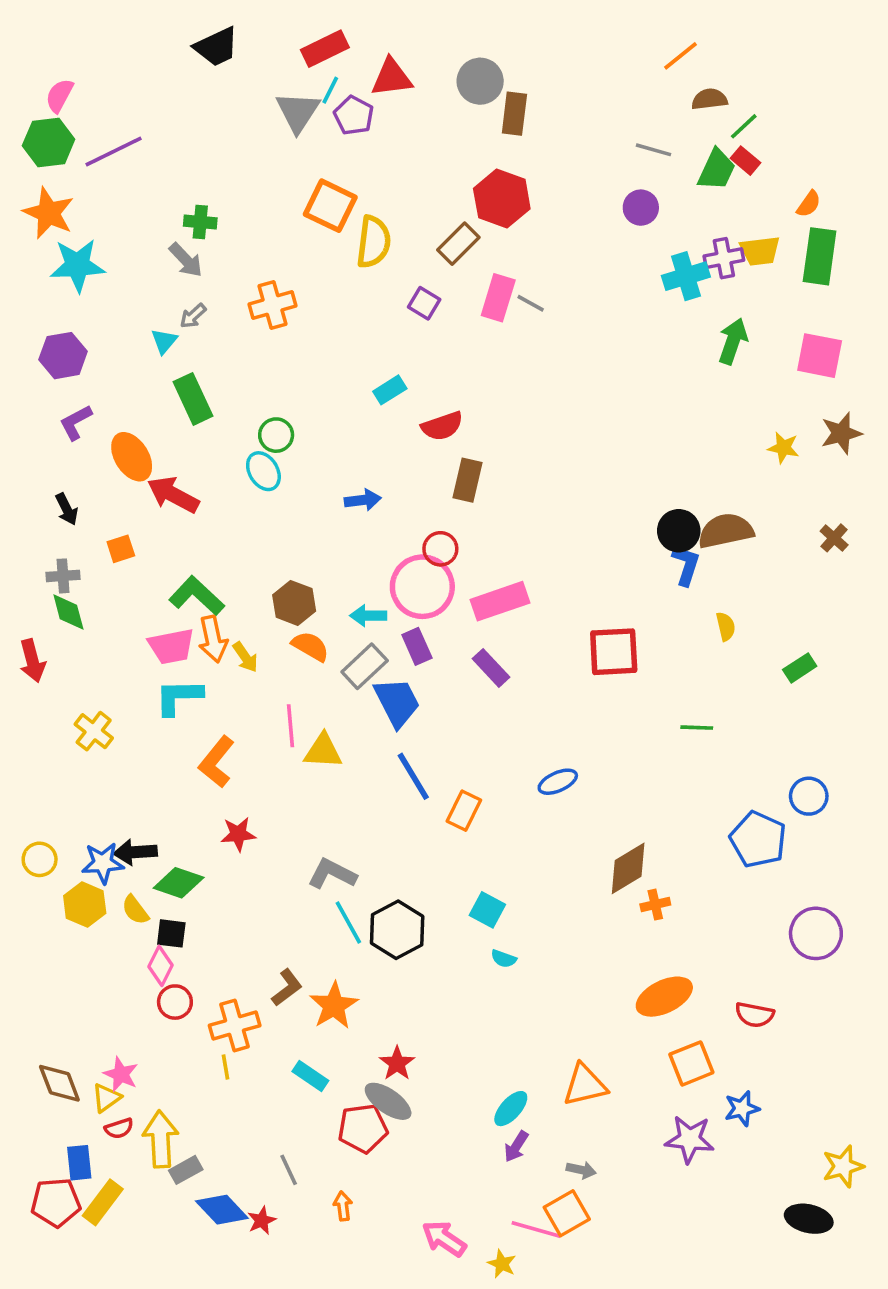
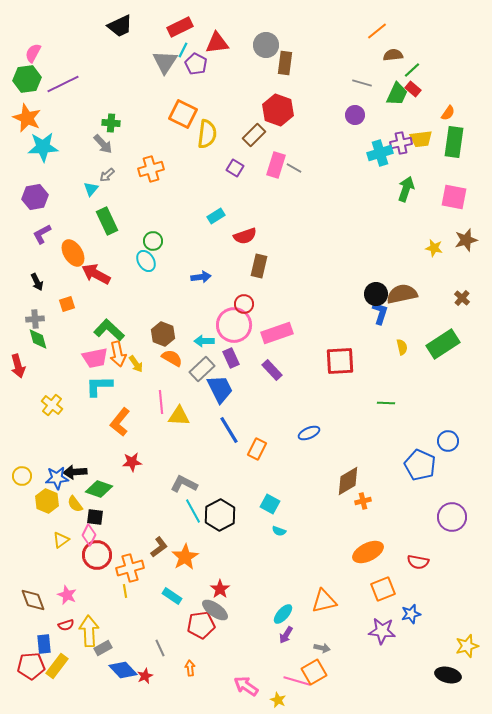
green rectangle: (800, 668) -> (443, 344), moved, size x1.8
red circle: (175, 1002) -> (97, 555), size x1.5
yellow triangle: (106, 1098) -> (61, 540), moved

